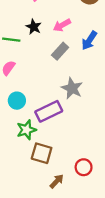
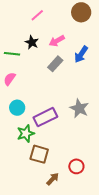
gray star: (72, 88) -> (79, 108), moved

